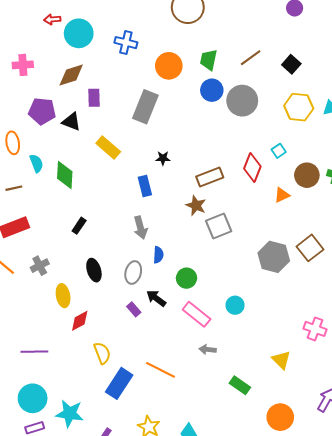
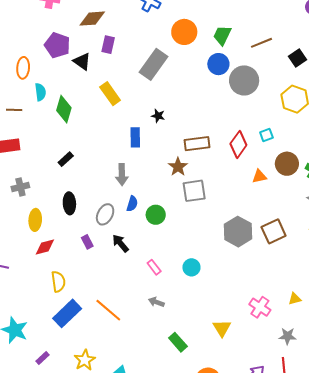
green circle: (187, 278) -> (156, 215), moved
purple rectangle: (134, 309) -> (87, 242), moved
pink rectangle: (197, 314) -> (154, 267), size x0.6

